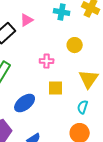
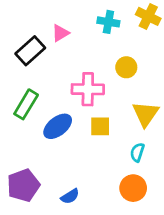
pink cross: (47, 61) -> (88, 89), size x1.6
blue ellipse: (25, 103) -> (58, 126), moved

